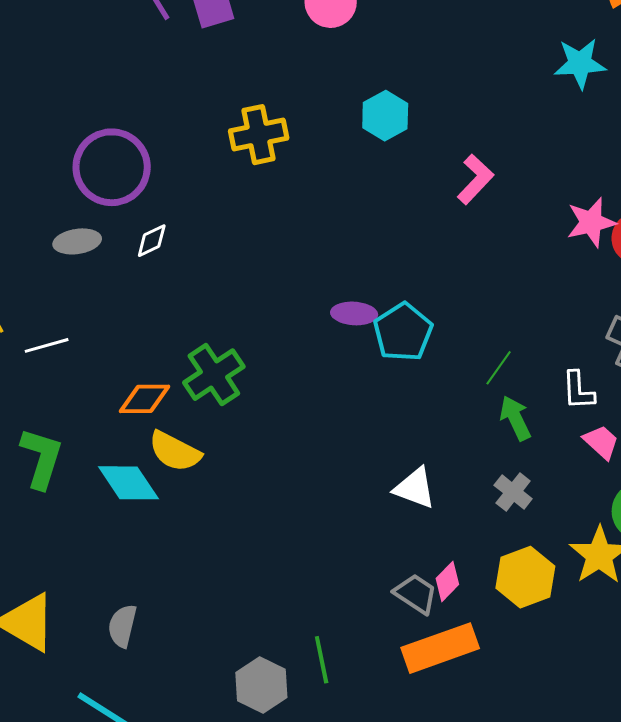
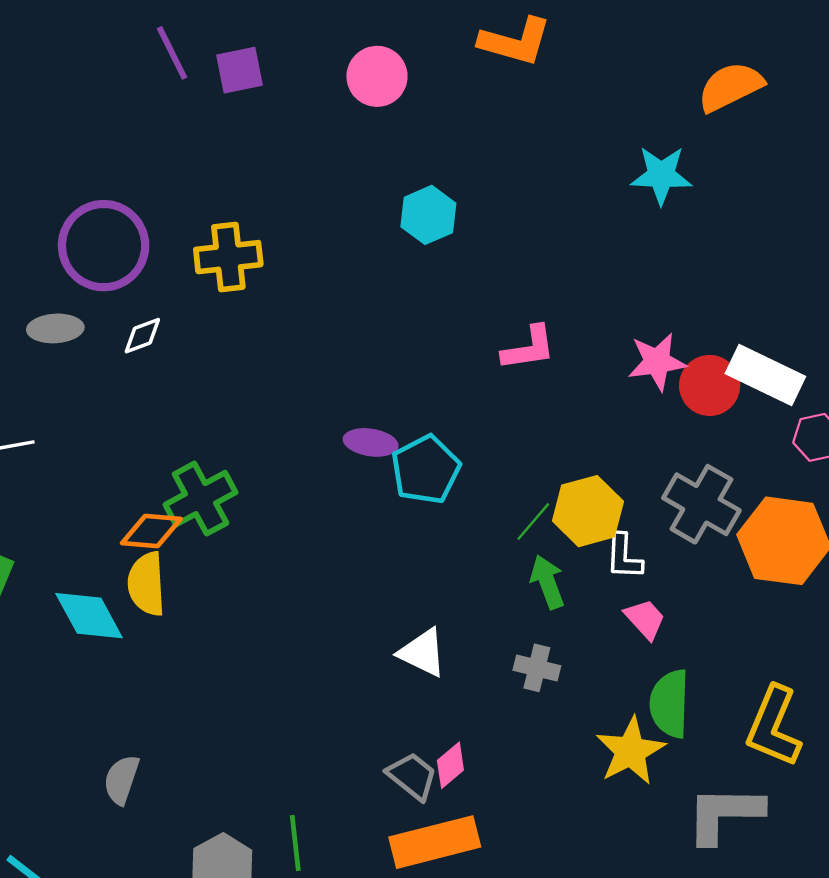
yellow cross: (259, 135) -> (228, 257), moved
pink L-shape: (475, 179) -> (529, 348), moved, turned 33
orange diamond: (145, 399) -> (151, 531), moved
yellow semicircle: (175, 451) -> (146, 584), turned 54
gray cross: (513, 492) -> (537, 668), turned -30
yellow hexagon: (525, 577) -> (588, 511), moved
gray semicircle: (122, 626) -> (121, 780), moved

